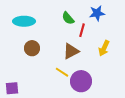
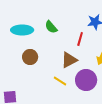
green semicircle: (68, 18) -> (51, 27), moved
purple circle: (81, 81) -> (86, 80), moved

